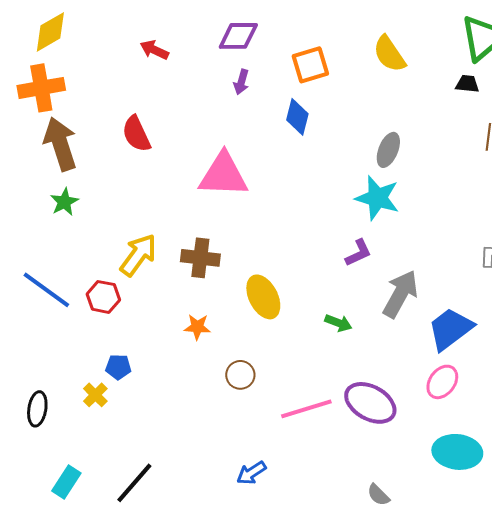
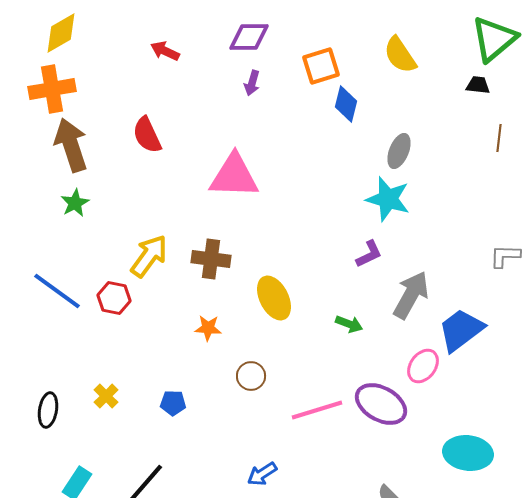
blue diamond: (297, 117) -> (346, 104), moved
blue pentagon: (118, 367) -> (173, 403), moved
pink ellipse: (442, 382) -> (423, 366), moved

